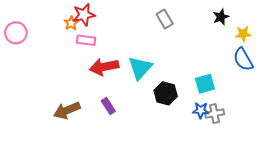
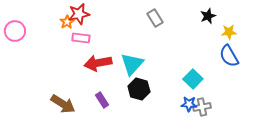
cyan square: (205, 84) -> (193, 79), turned -30
black hexagon: (166, 93) -> (139, 89), moved
brown arrow: (67, 110) -> (63, 104), turned -125

